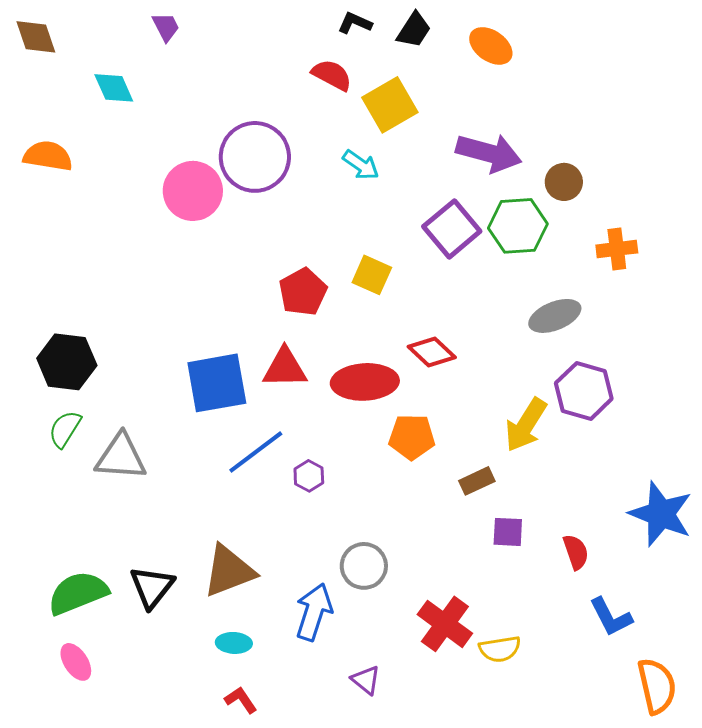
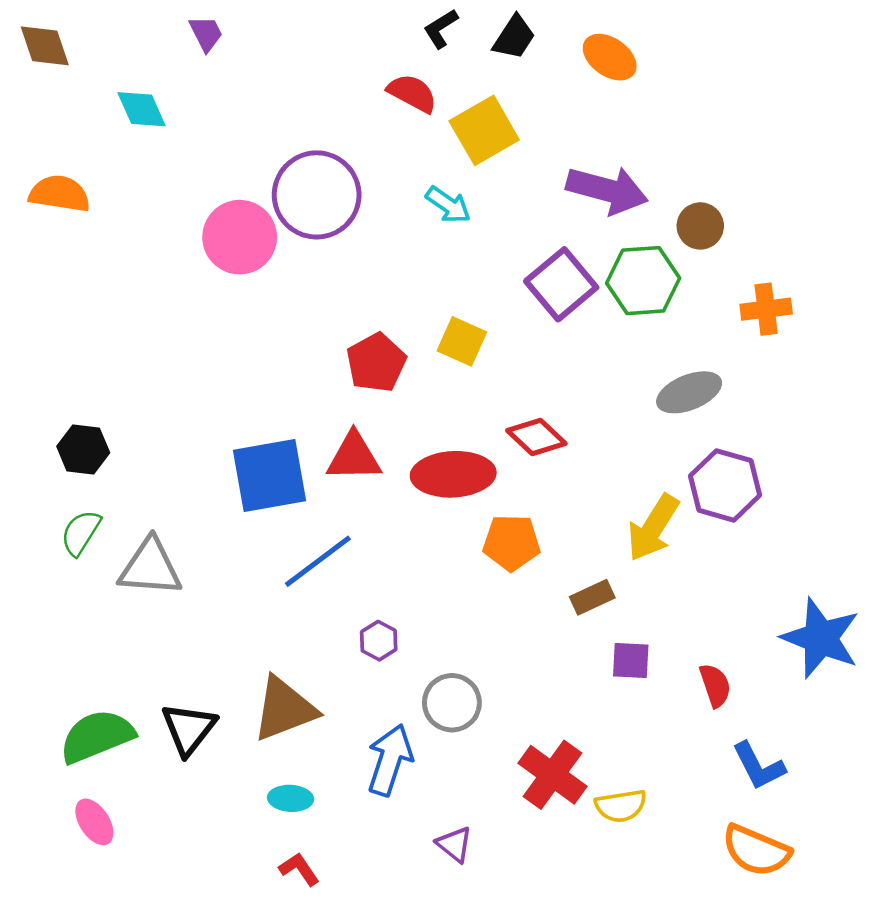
black L-shape: (355, 23) -> (441, 29), turned -56
black hexagon: (67, 362) -> (83, 449), size x0.7
purple hexagon: (309, 476) -> (379, 641), moved
orange semicircle: (657, 686) -> (756, 850), moved, turned 126

